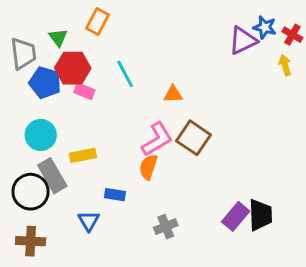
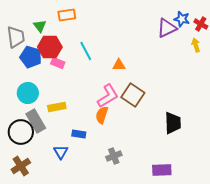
orange rectangle: (97, 22) -> (67, 15), turned 54
black trapezoid: (260, 215) -> (173, 123), moved
purple rectangle: (236, 216) -> (162, 170), moved, turned 48
brown cross: (31, 241) -> (21, 166), turned -36

